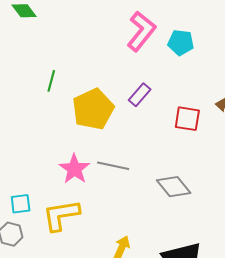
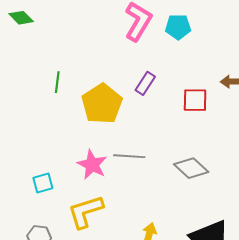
cyan square: (21, 204) -> (43, 183), moved

